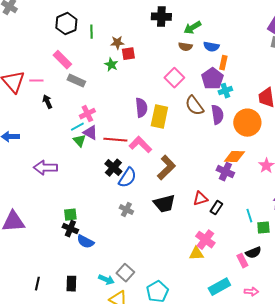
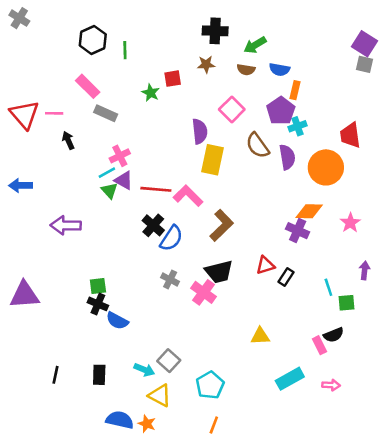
brown star: (117, 43) -> (206, 64), moved
purple semicircle: (141, 108) -> (200, 131), moved
pink cross: (205, 240) -> (204, 292), moved

